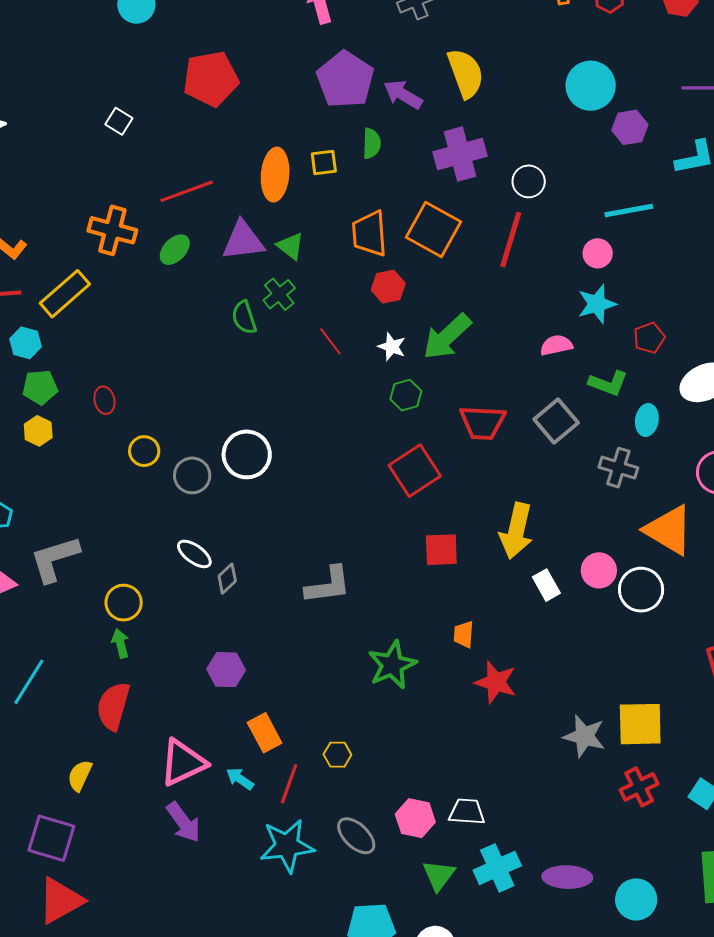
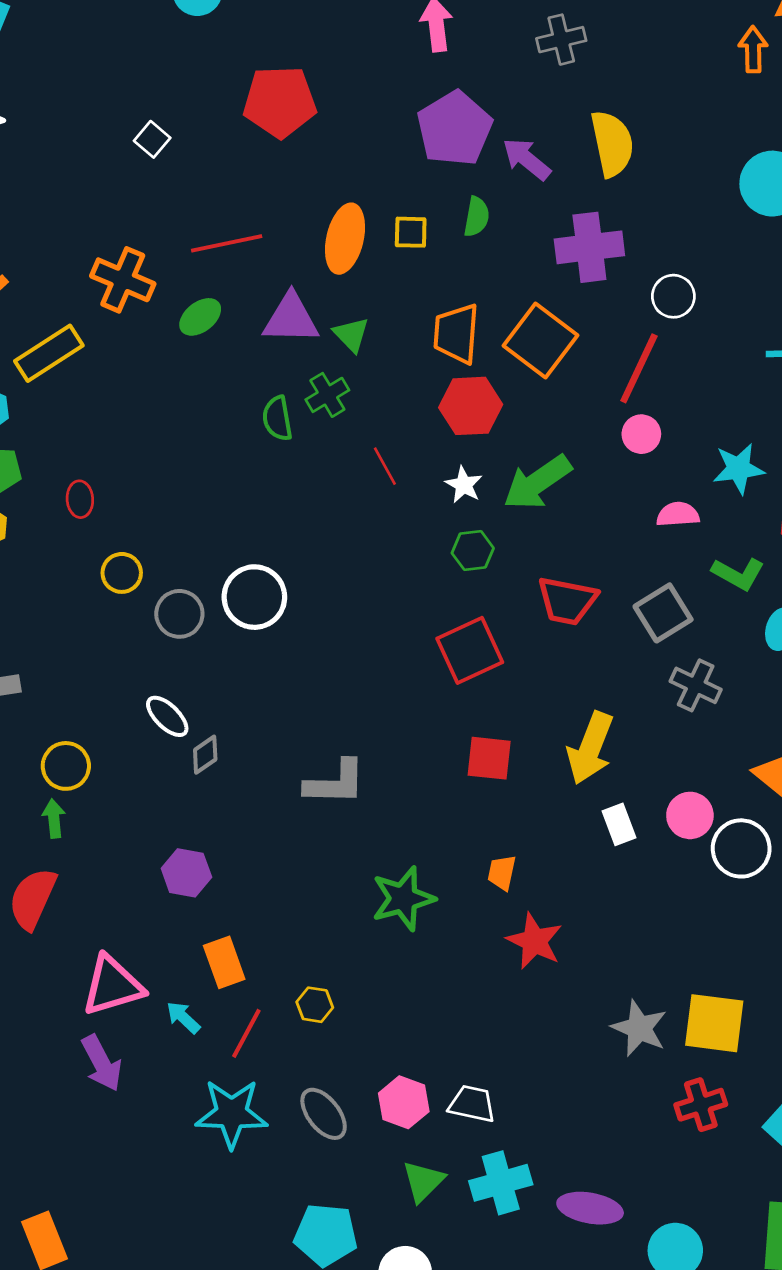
pink circle: (598, 253) -> (641, 434), moved
red hexagon: (388, 287) -> (471, 406), size x1.4
gray cross: (618, 468) -> (696, 685), moved

